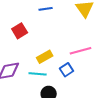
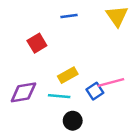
pink line: (81, 51) -> (111, 83), moved

